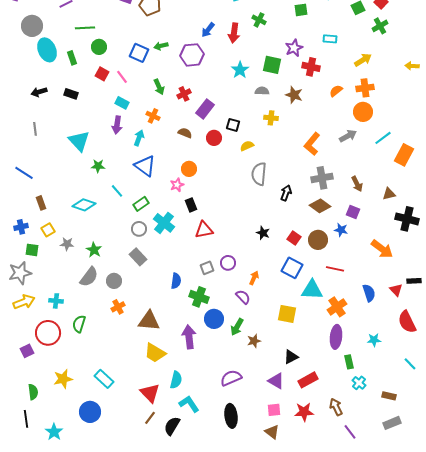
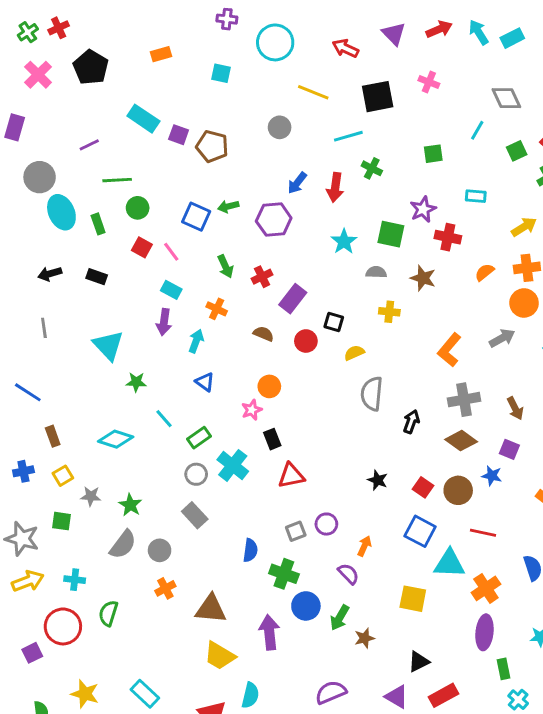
blue triangle: (145, 166) -> (205, 382), size x0.6
green square: (32, 250) -> (61, 521), moved
gray star: (20, 273) -> (22, 539), turned 30
yellow star: (63, 379) -> (85, 694), turned 30

